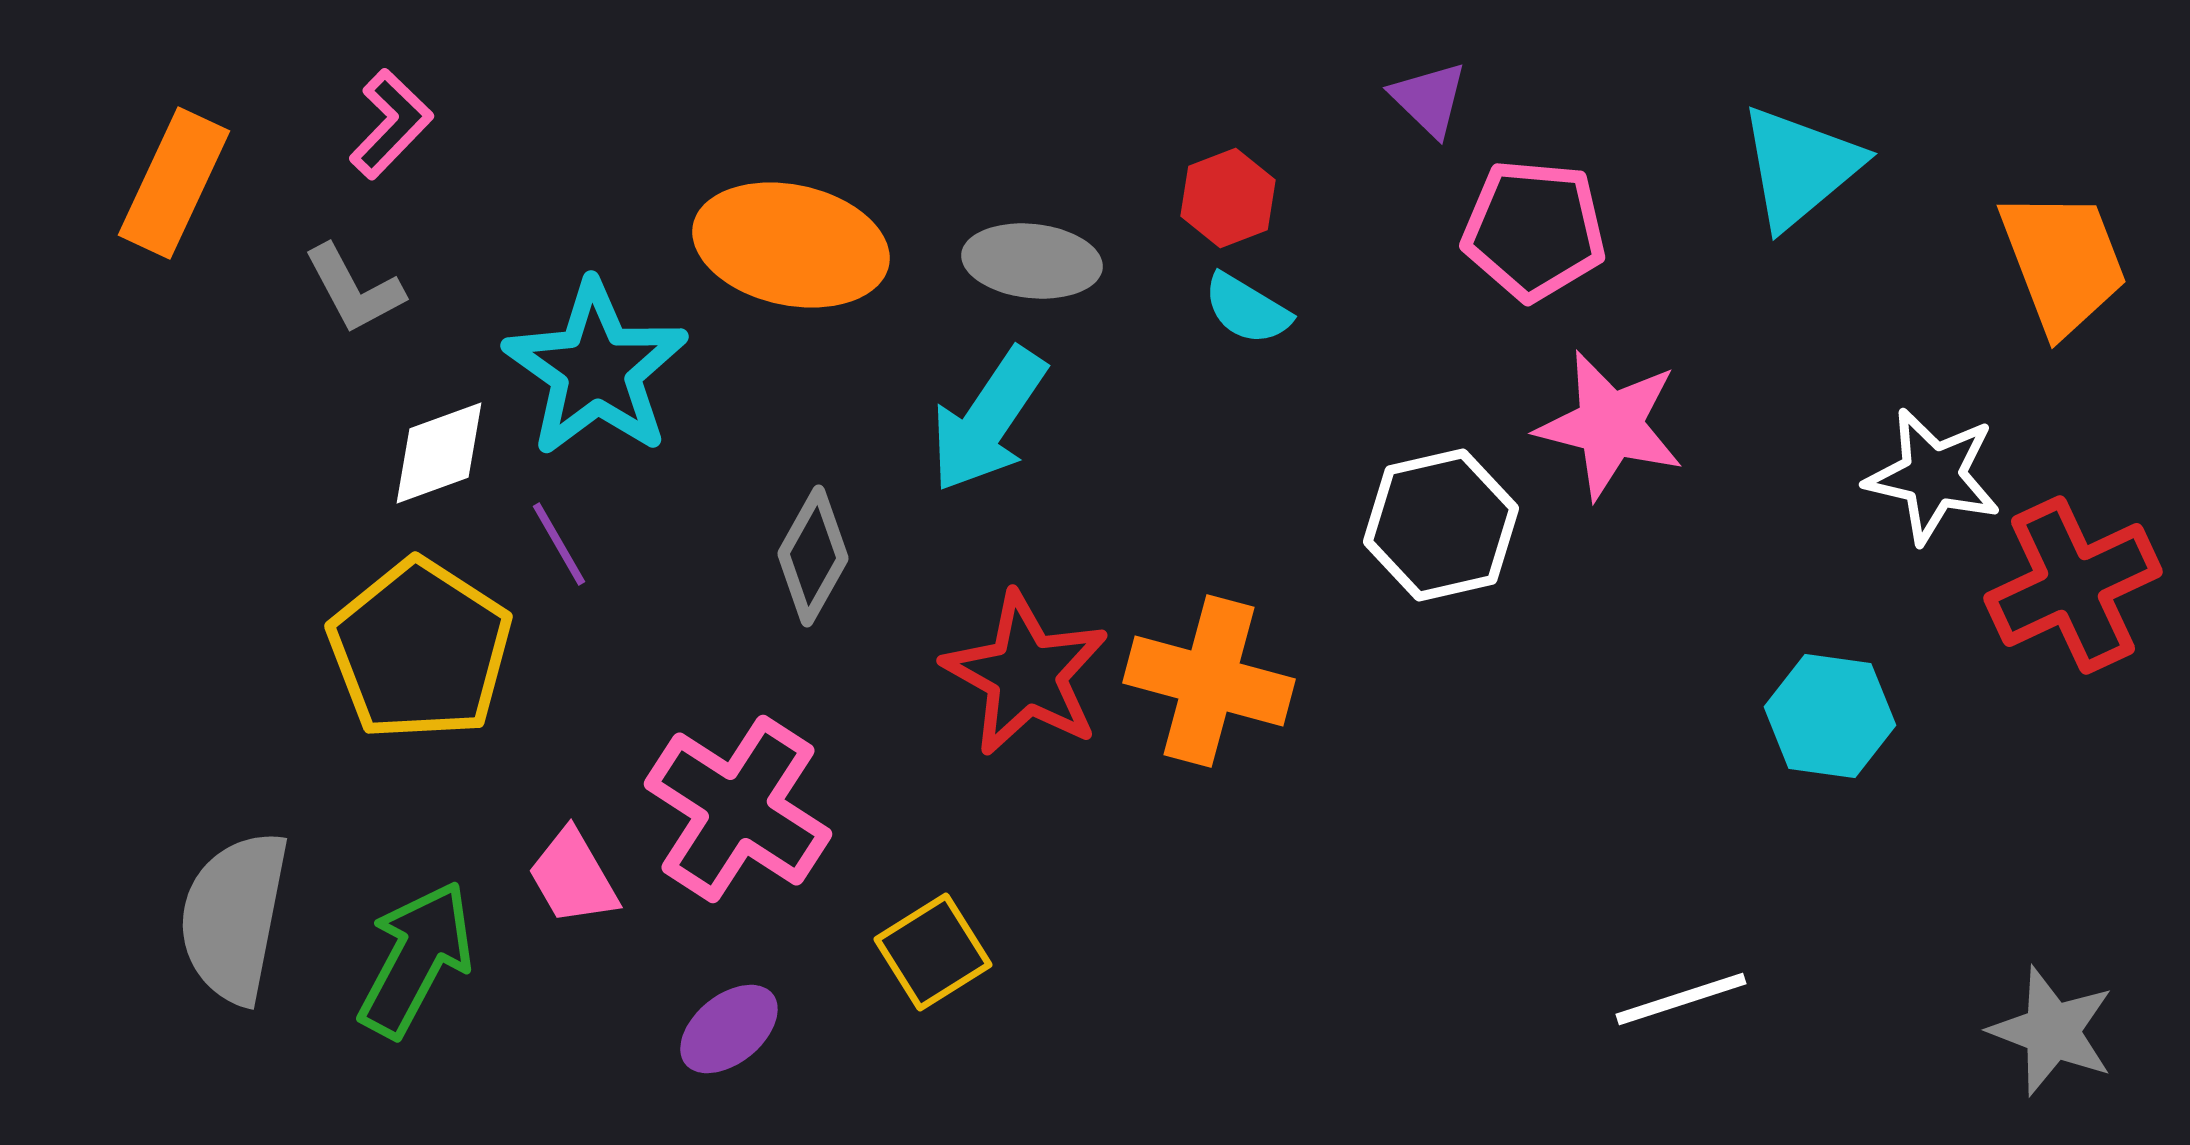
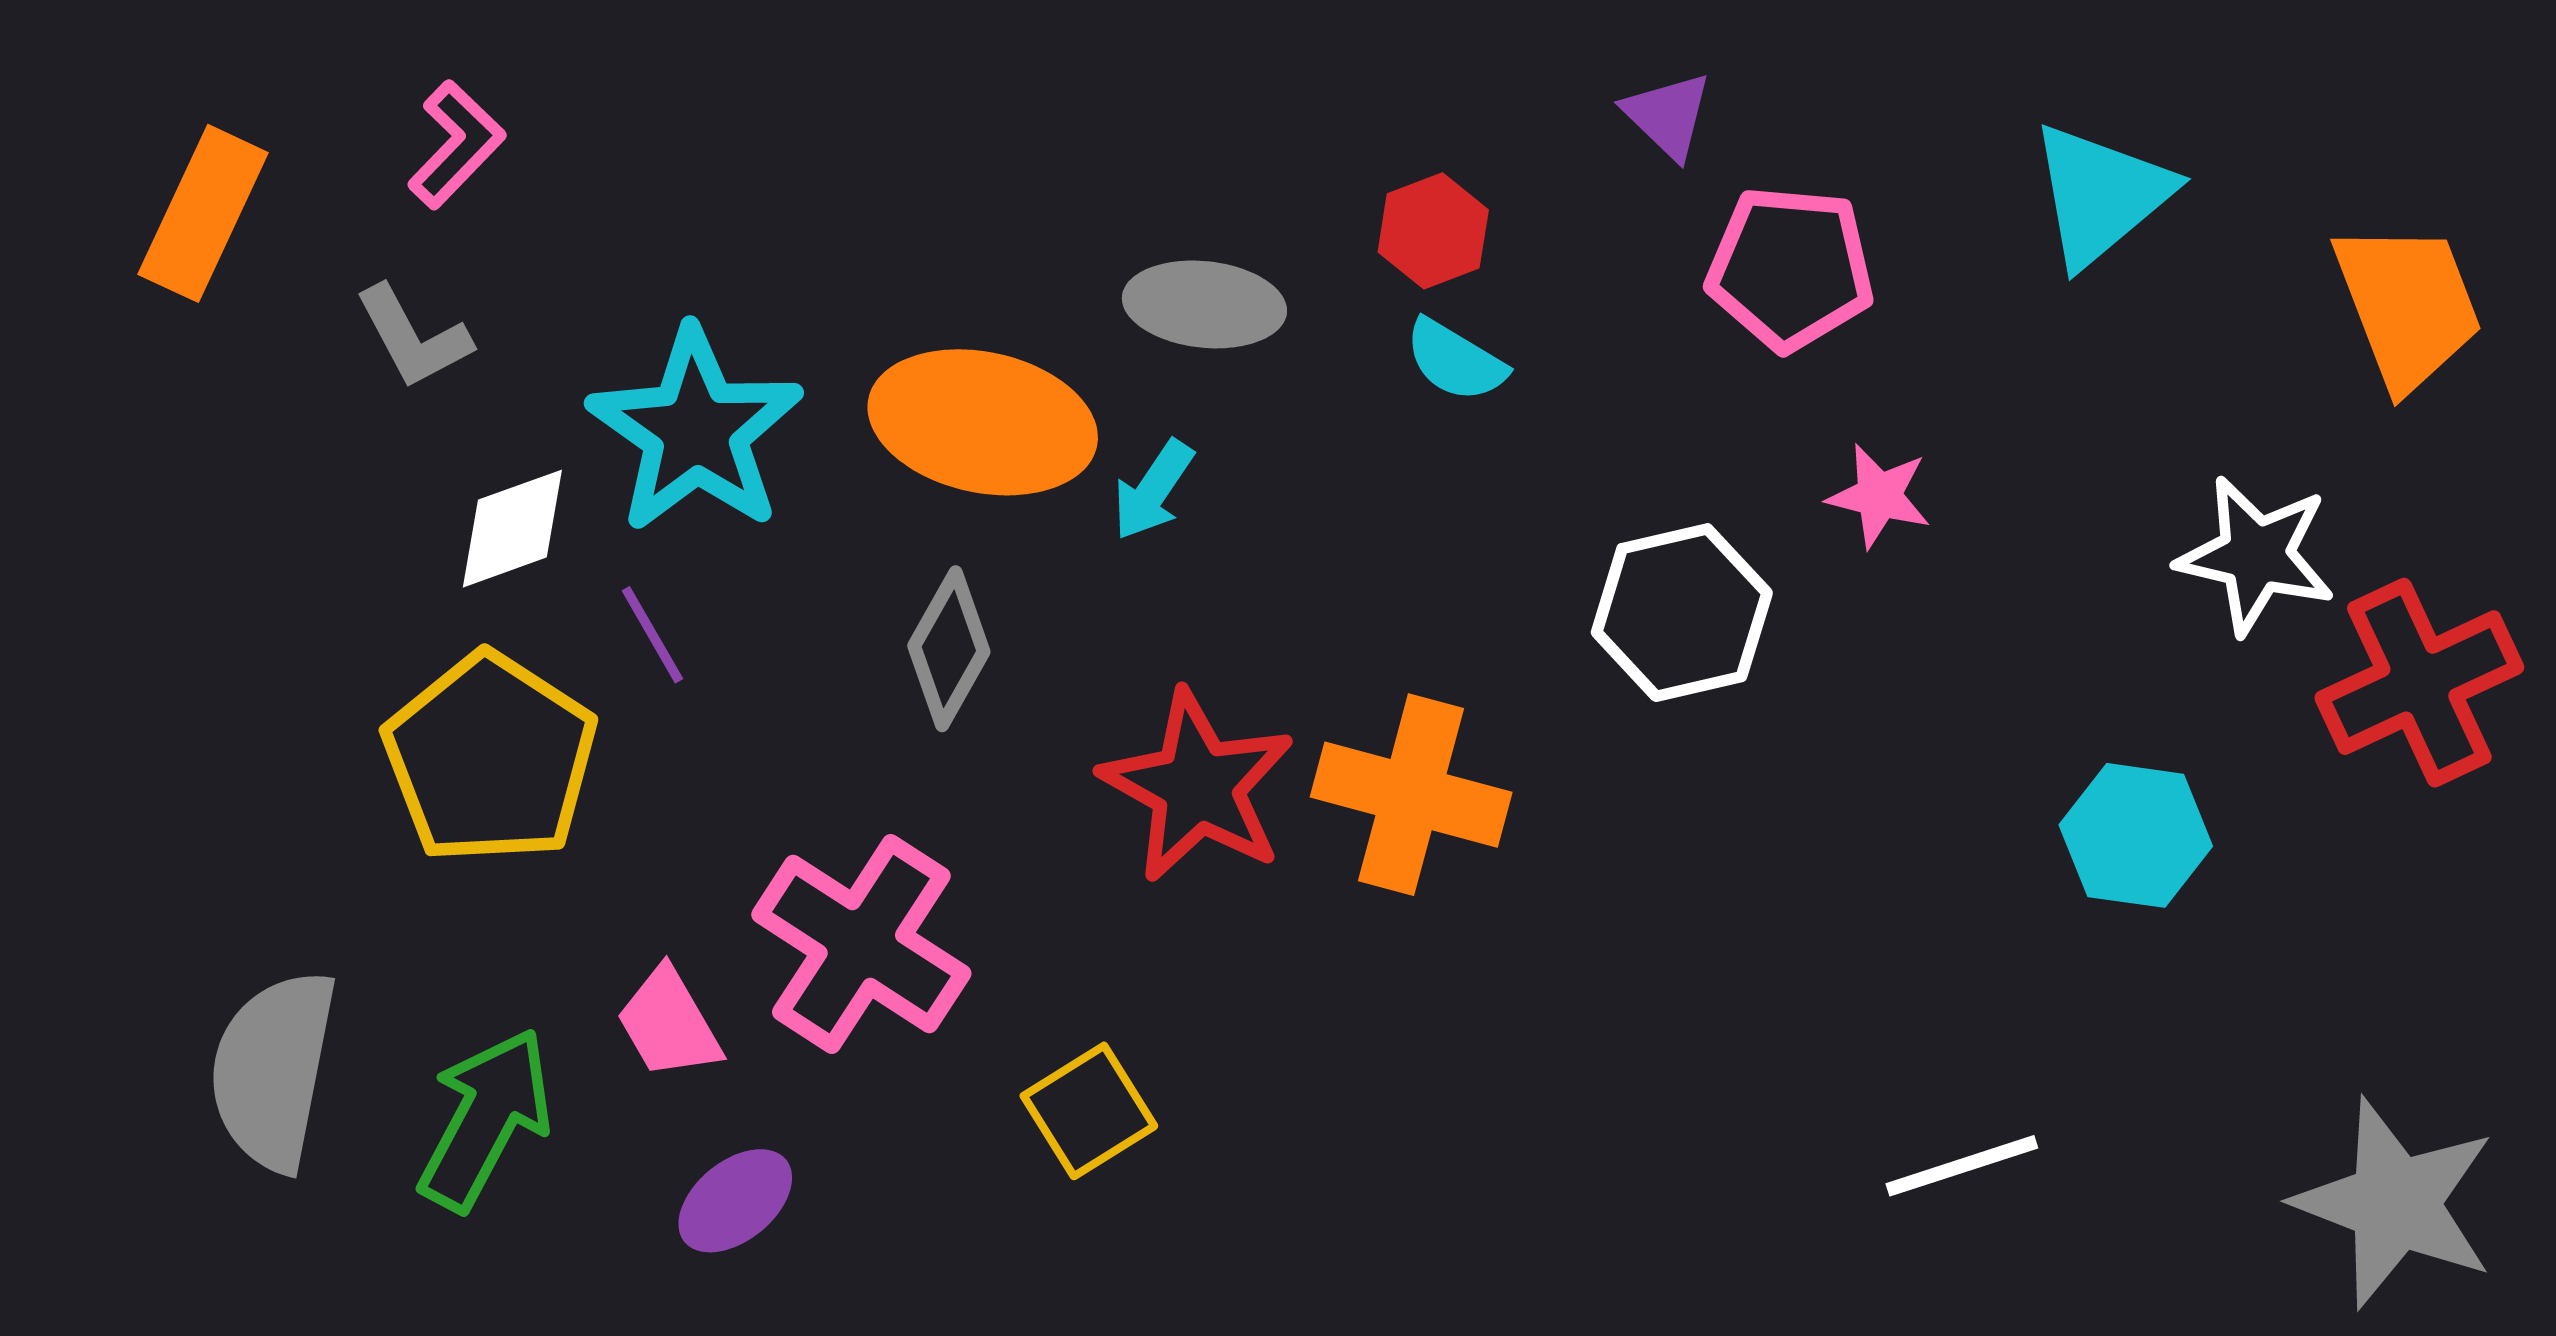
orange ellipse: (791, 245) -> (983, 422), moved
cyan arrow: (988, 420) -> (1153, 490), size x0.6
pink star: (1610, 425) -> (1879, 496), size x0.6
purple ellipse: (729, 1029) -> (735, 1201), moved
gray star: (2052, 1031) -> (2395, 1203), size x1.4

